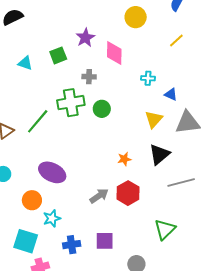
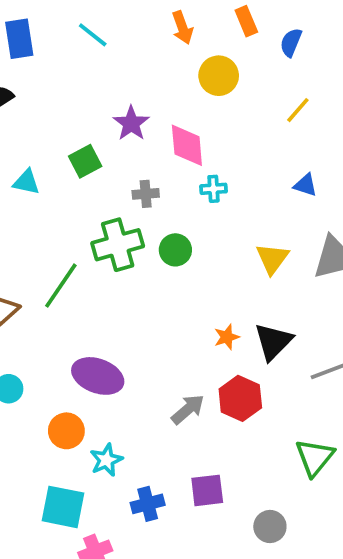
cyan cross: (148, 78) -> (214, 189), moved
blue triangle: (171, 94) -> (305, 185), moved
black triangle: (159, 154) -> (273, 342), moved

